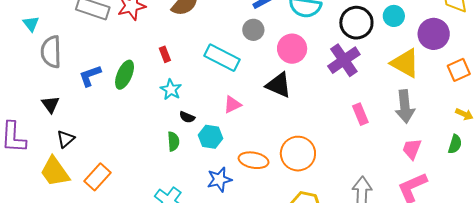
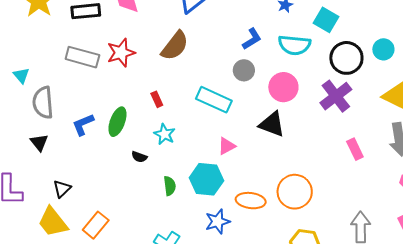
black triangle: (50, 104) -> (39, 142), moved
black semicircle: (187, 117) -> (139, 157), moved
cyan hexagon: (210, 137) -> (206, 179), size x1.4

